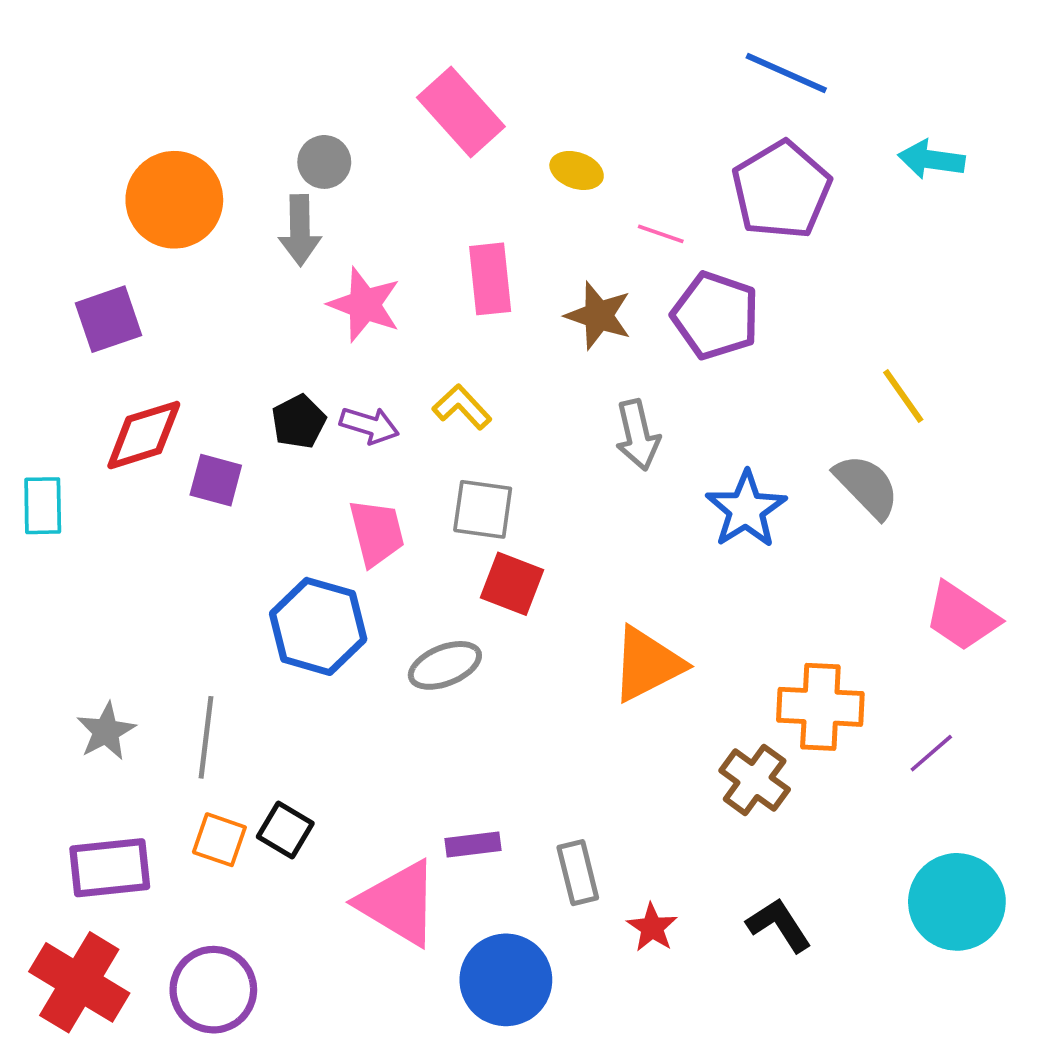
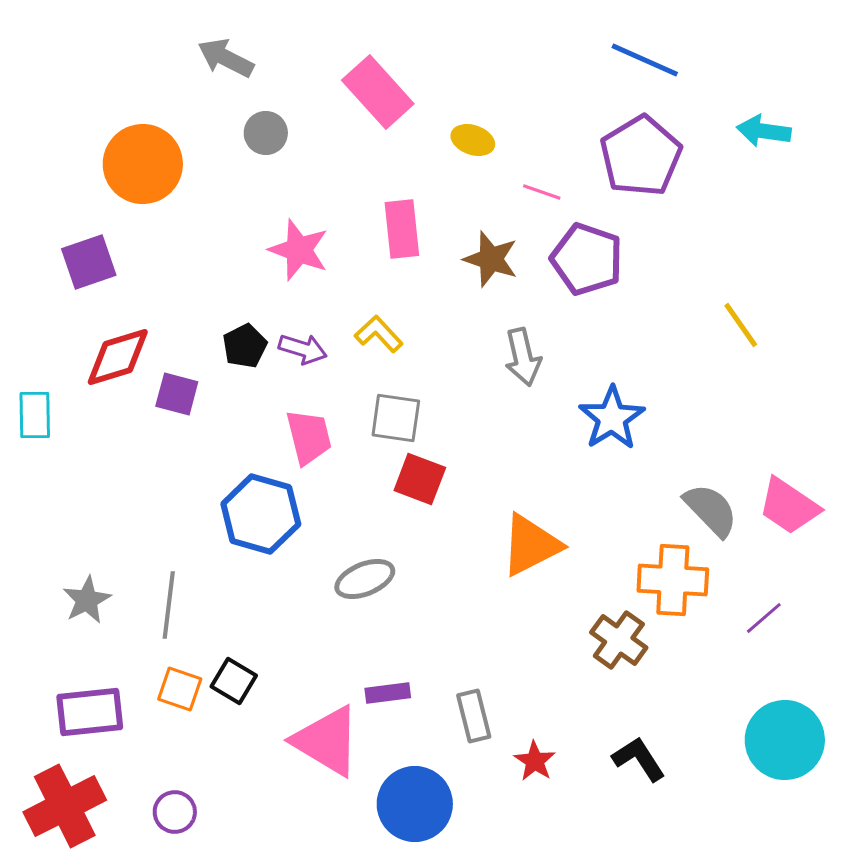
gray arrow: (300, 230) -> (226, 58), moved, turned 118
gray semicircle: (867, 486) -> (711, 510), moved
gray ellipse: (445, 665) -> (365, 579), moved
red cross: (79, 982) -> (65, 806), turned 32
purple circle: (213, 990) -> (175, 812), size x0.6

